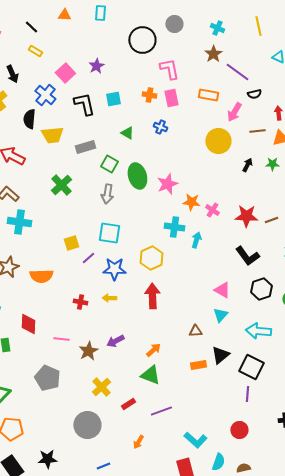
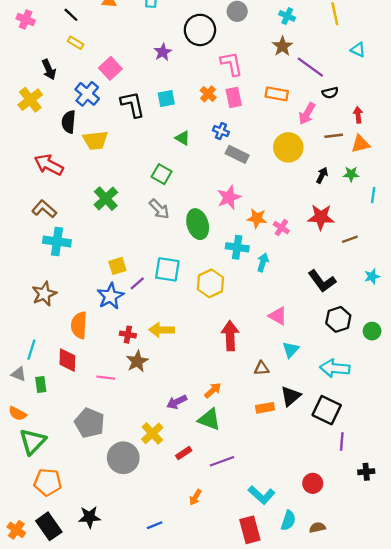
purple star: (96, 66) -> (163, 52), moved
orange cross: (149, 95) -> (208, 94), turned 32
gray rectangle: (85, 147) -> (237, 154), moved, turned 42
green ellipse: (137, 176) -> (198, 224), moved
gray arrow: (107, 194) -> (159, 209), turned -54
red star: (246, 216) -> (321, 217), moved
cyan square: (109, 233) -> (167, 269), moved
blue star: (114, 269) -> (110, 296), moved, turned -30
orange semicircle: (41, 276) -> (79, 325), moved, turned 95
pink triangle: (222, 290) -> (278, 316), moved
red arrow: (152, 296) -> (230, 336), moved
yellow arrow: (109, 298) -> (162, 330), size x1.5
purple arrow: (115, 341) -> (177, 402), moved
brown star: (88, 351) -> (137, 361), moved
purple line: (247, 394) -> (342, 441), moved
gray circle: (87, 425) -> (123, 458), moved

